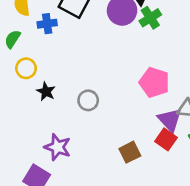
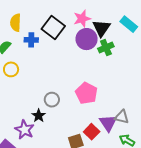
pink pentagon: (154, 82) -> (86, 93), moved
black star: (46, 91) -> (39, 116), moved
red square: (166, 139) -> (92, 132), moved

